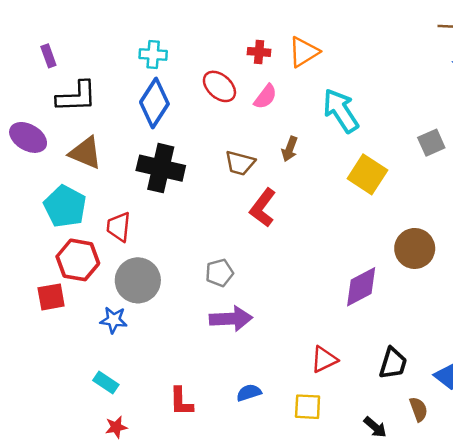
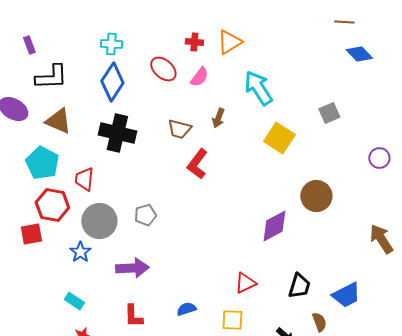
gray pentagon: (219, 273) -> (145, 215), moved
purple arrow: (231, 319) -> (132, 268), moved
blue star: (114, 320) -> (80, 252), turned 30

